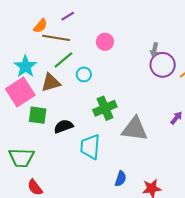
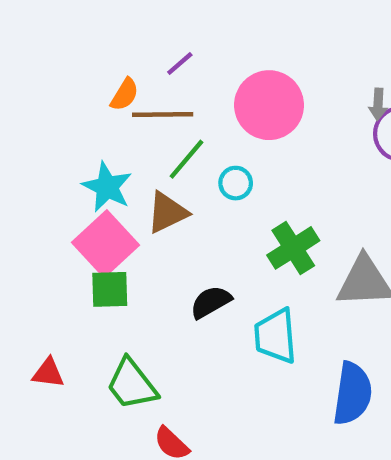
pink circle: (105, 42) -> (269, 105), size x1.8
green square: (38, 115) -> (110, 289), moved
green trapezoid: (21, 158) -> (132, 384), turned 60
blue semicircle: (121, 179) -> (352, 393), size x1.8

